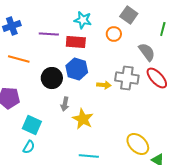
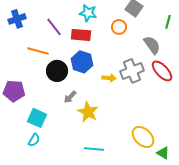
purple line: (49, 34) -> (54, 27), turned 48
orange line: (19, 59) -> (38, 51), moved
gray cross: (127, 78) -> (132, 71), turned -30
gray arrow: (65, 104) -> (70, 97), turned 32

